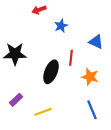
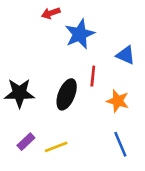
blue star: (61, 26) -> (80, 34), size x1.6
black star: (15, 54) -> (19, 93), moved
purple rectangle: (16, 100) -> (26, 142), moved

